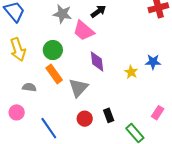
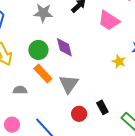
pink trapezoid: (84, 31) -> (109, 20), moved
purple diamond: (97, 61) -> (64, 47), moved
pink circle: (17, 112) -> (12, 125), moved

